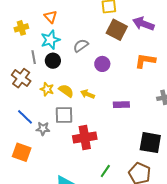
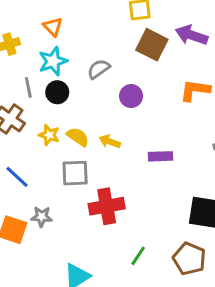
gray star: (43, 129) -> (42, 217), moved

